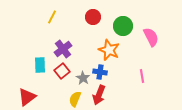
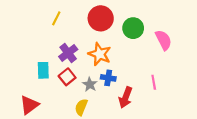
red circle: (93, 17) -> (101, 18), size x1.5
orange star: (109, 50) -> (100, 54), moved
red arrow: (99, 95) -> (126, 97), moved

